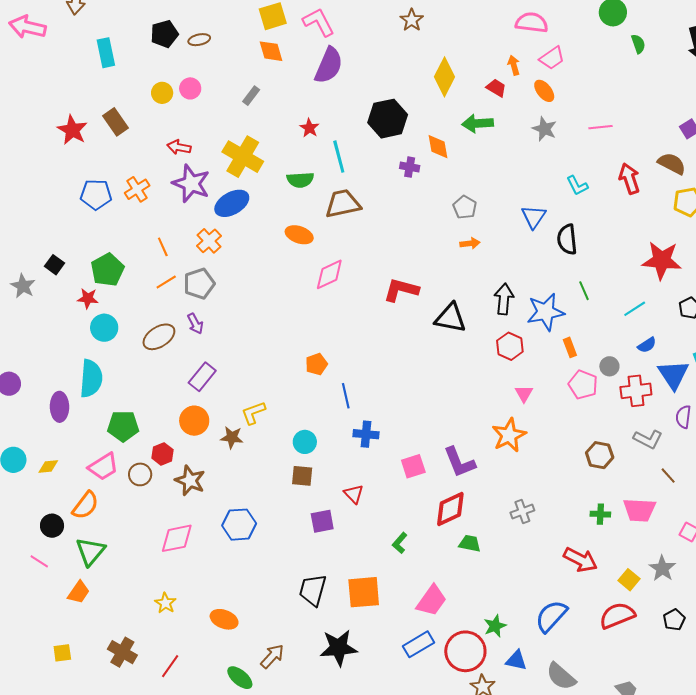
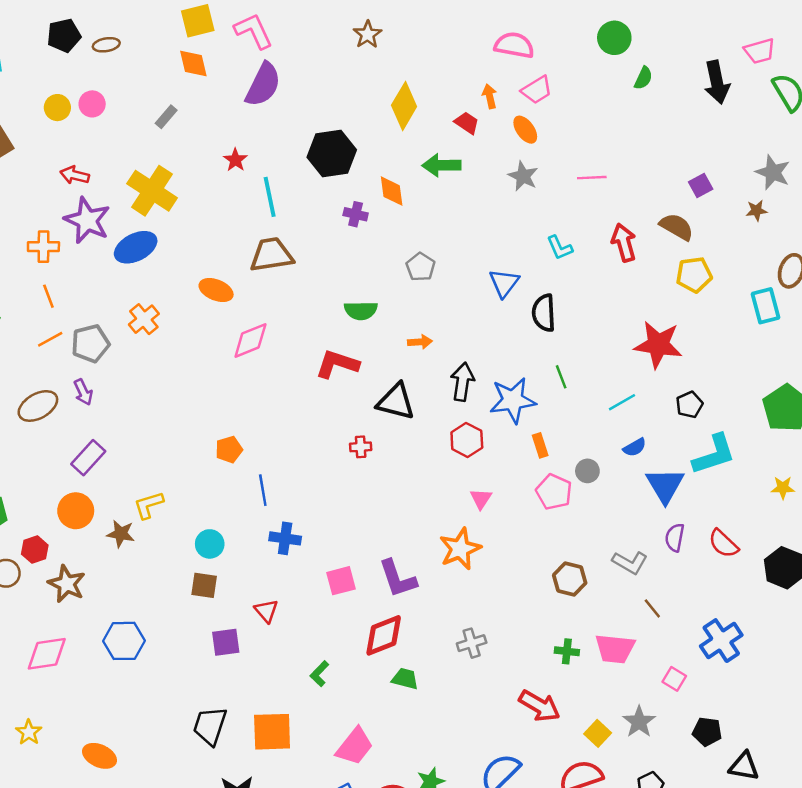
green semicircle: (638, 44) -> (643, 78), turned 42
green semicircle: (300, 180) -> (361, 310), moved
orange cross: (137, 189) -> (43, 247), moved, turned 30
orange cross: (209, 241) -> (144, 319), moved
orange arrow: (470, 243) -> (420, 342), moved
red cross: (636, 391) -> (361, 447), moved, size x0.6

